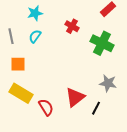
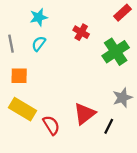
green cross: (102, 43) -> (116, 52), turned 30
gray star: (108, 83) -> (122, 98), turned -30

